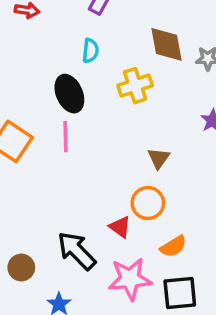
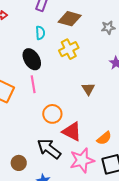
brown diamond: (166, 44) -> (70, 19), moved, turned -55
orange circle: (148, 203) -> (52, 114), moved
red triangle: (120, 227) -> (72, 131), size x1.5

